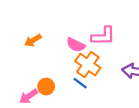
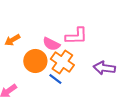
orange circle: (46, 86) -> (35, 61), moved, size x1.5

